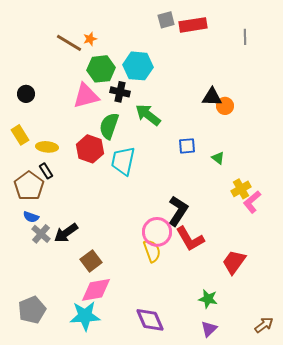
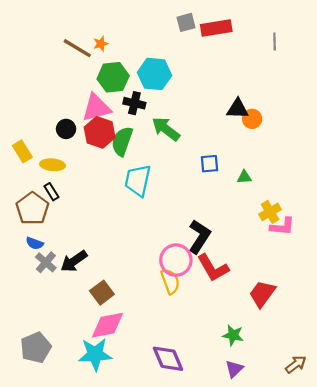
black circle: (26, 94) -> (66, 129), moved
red hexagon: (90, 149) -> (100, 132), moved
green triangle: (218, 158) -> (244, 177), turned -40
pink L-shape: (252, 202) -> (282, 226), turned -135

